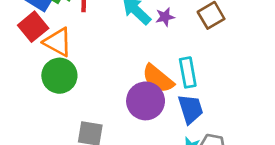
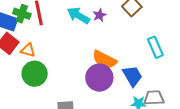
orange triangle: (58, 42) -> (28, 50), size x0.7
cyan rectangle: (188, 72) -> (155, 47), moved

